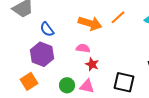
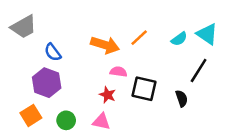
pink semicircle: (83, 48) -> (118, 72), moved
black square: (124, 82) -> (144, 89), moved
green circle: (67, 85) -> (66, 120), moved

